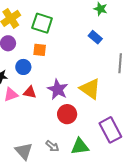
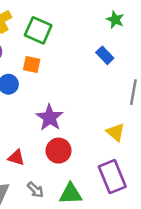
yellow triangle: (90, 89) -> (115, 132), moved, size x0.7
red triangle: (30, 92) -> (16, 157), moved

